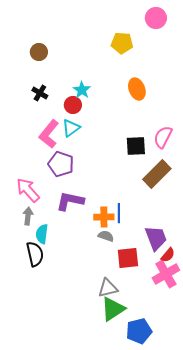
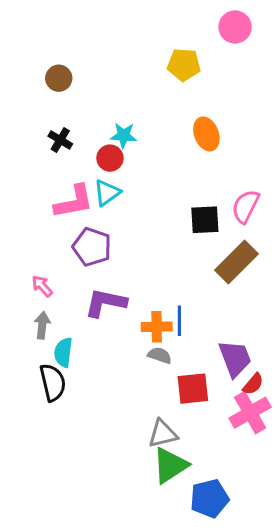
cyan star: (82, 90) -> (124, 135), turned -30
pink L-shape: (49, 134) -> (74, 202), turned -140
pink arrow: (28, 190) -> (42, 286), size x0.6

